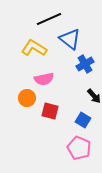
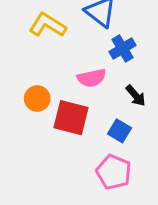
pink semicircle: (44, 79) -> (92, 78), moved
red square: (50, 111) -> (71, 118), size x1.4

